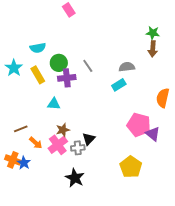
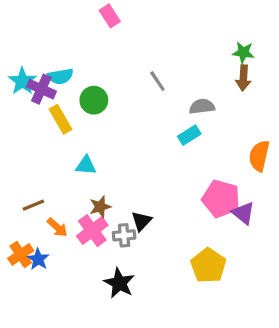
gray line: (88, 66) -> (157, 81), moved
cyan star: (14, 68) -> (22, 81), moved
purple cross: (67, 78) -> (41, 89), moved, turned 30
orange cross: (13, 160) -> (21, 254), turned 35

